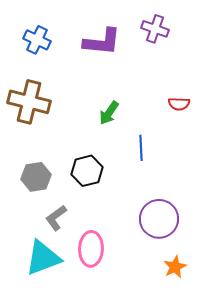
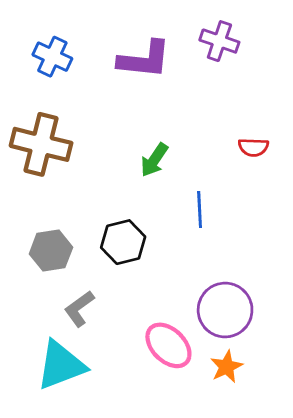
pink ellipse: (91, 249) -> (168, 345), moved, turned -48
orange star: (175, 267) -> (226, 367), moved

